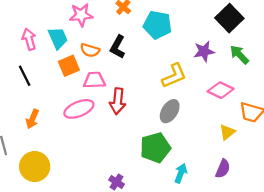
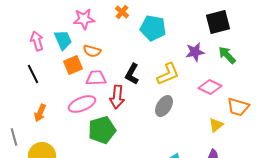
black square: (229, 18) -> (218, 22), turned 30
black L-shape: (118, 47) -> (132, 74), moved
green pentagon: (155, 148) -> (102, 130), moved

